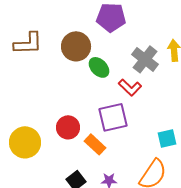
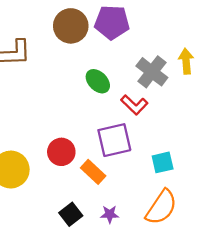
brown circle: (76, 46) -> (71, 26), moved
cyan square: (167, 138) -> (163, 162), moved

